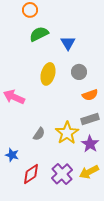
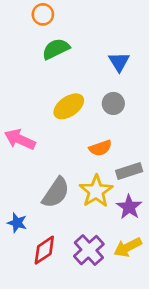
blue triangle: (68, 43) -> (119, 62), moved
yellow ellipse: (48, 74) -> (69, 106), turned 40
orange semicircle: (90, 95) -> (100, 148), moved
gray semicircle: (39, 134) -> (56, 193), size x1.6

